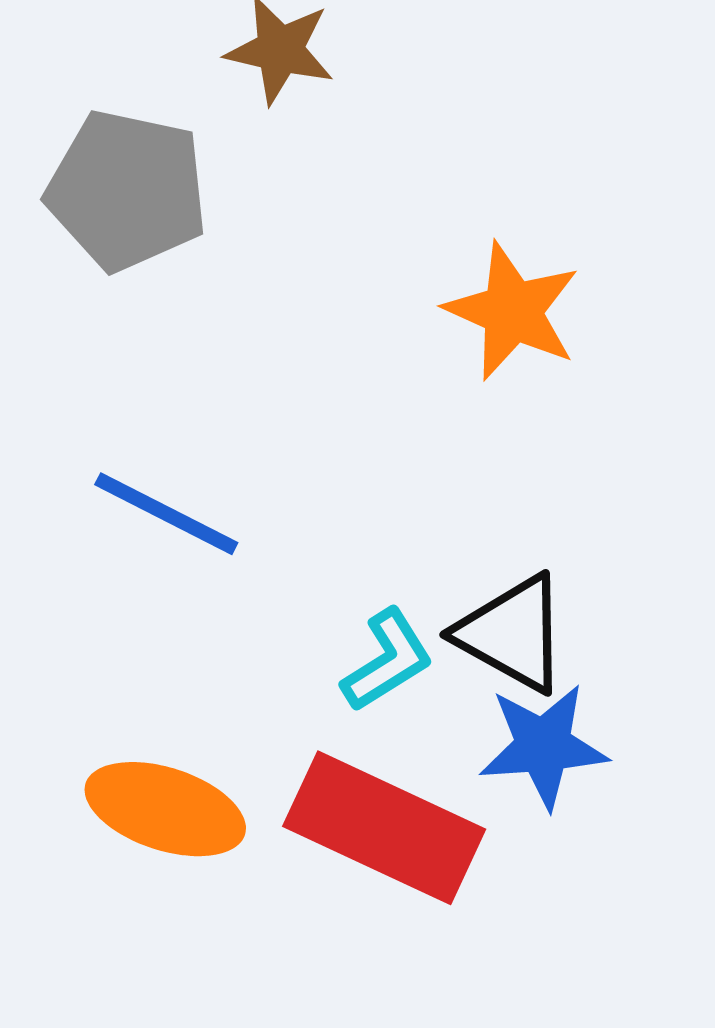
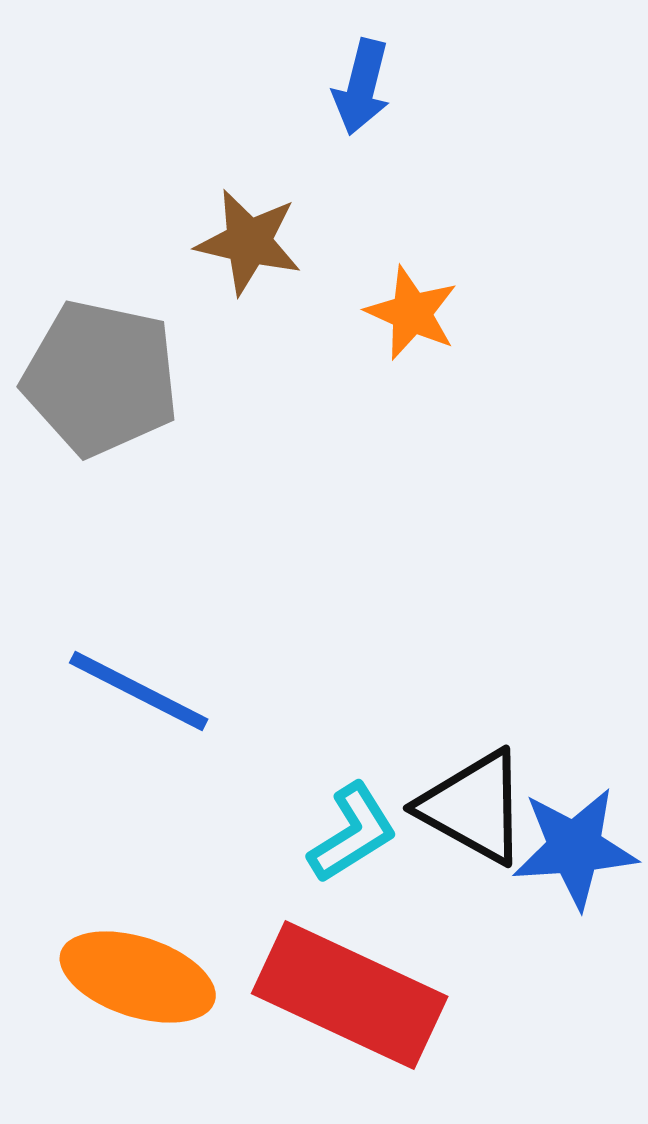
orange star: (512, 311) -> (412, 313), moved, size x0.7
blue star: (543, 746) -> (575, 848), moved

